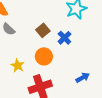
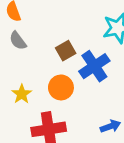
blue cross: (64, 38) -> (94, 66), size x1.5

